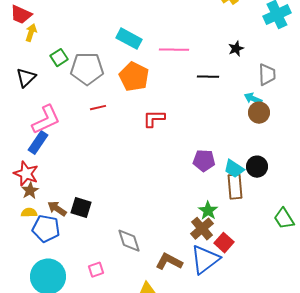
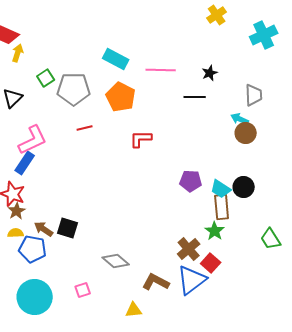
black star: (236, 49) -> (210, 73), moved
green star: (208, 211) -> (215, 231), moved
gray diamond: (129, 241) -> (116, 261), turned -32

